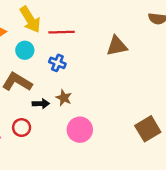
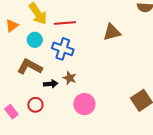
blue cross: (57, 63) -> (63, 49), size x1.5

